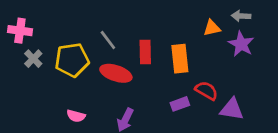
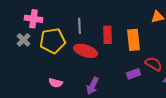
pink cross: (20, 31) -> (34, 19), moved
gray line: (108, 40) -> (80, 26), turned 35

